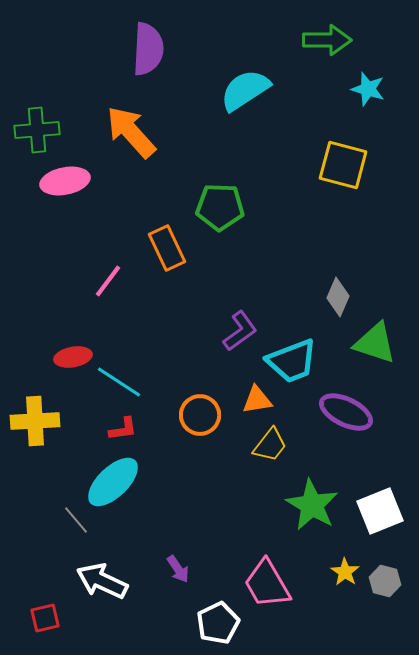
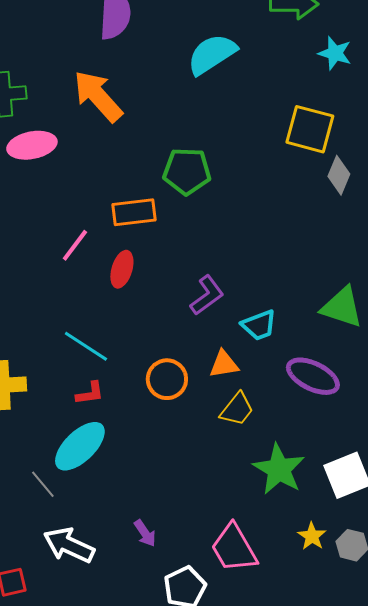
orange rectangle: (167, 248) -> (134, 212), turned -72
gray diamond: (338, 297) -> (339, 175), moved
red ellipse: (73, 357) -> (122, 269), moved, turned -63
cyan trapezoid: (292, 361) -> (259, 325), size x0.7

